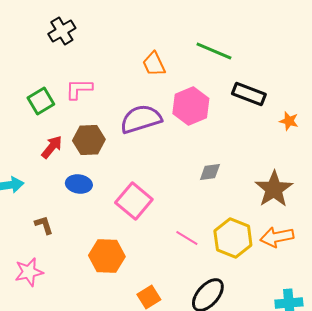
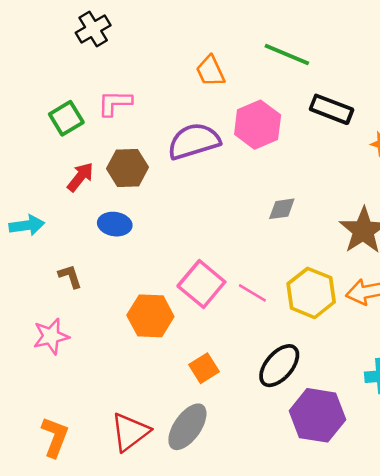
pink square: (134, 201) -> (201, 284), moved

